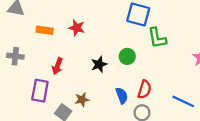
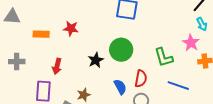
green L-shape: (157, 38) -> (164, 57), moved
green circle: (127, 56) -> (121, 50), size x1.5

